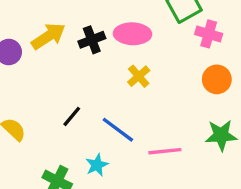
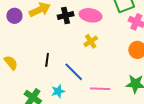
black line: (72, 116) -> (47, 60), turned -40

